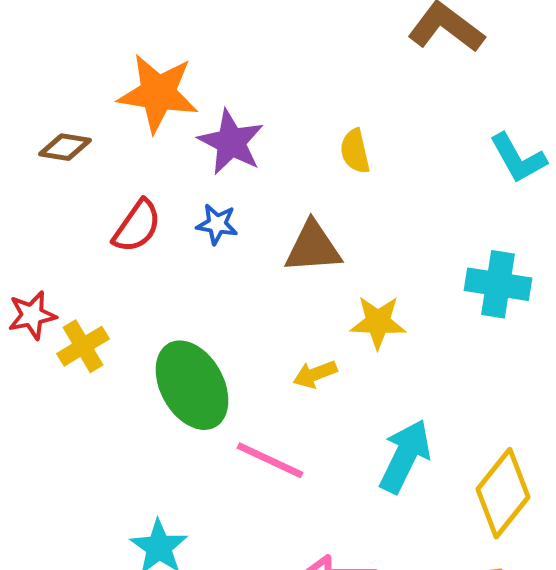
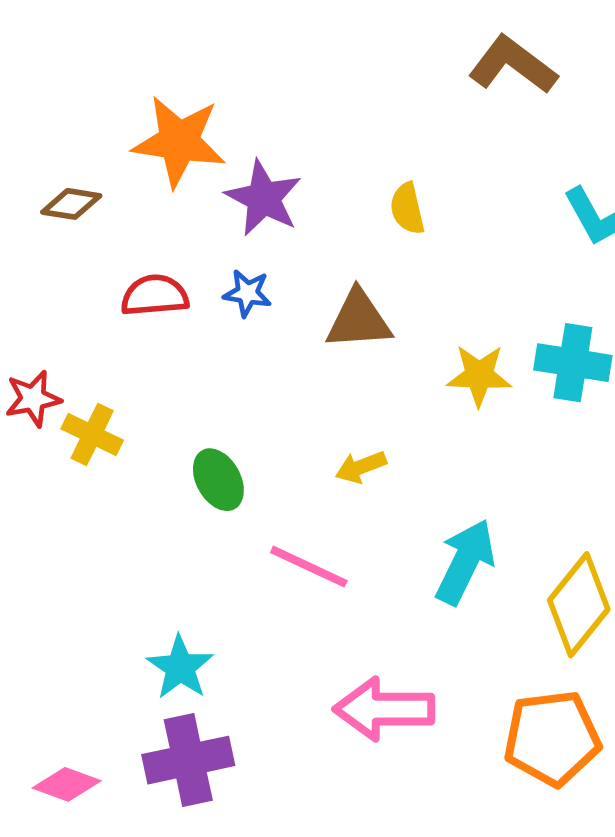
red semicircle: (137, 226) -> (155, 295), turned -130
yellow star: (378, 322) -> (479, 375), moved
yellow cross: (83, 346) -> (92, 434), turned -33
green ellipse: (192, 385) -> (218, 480), size x0.6

